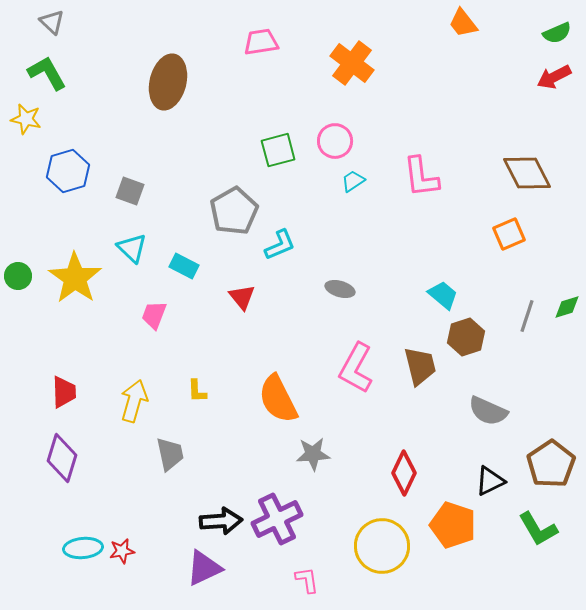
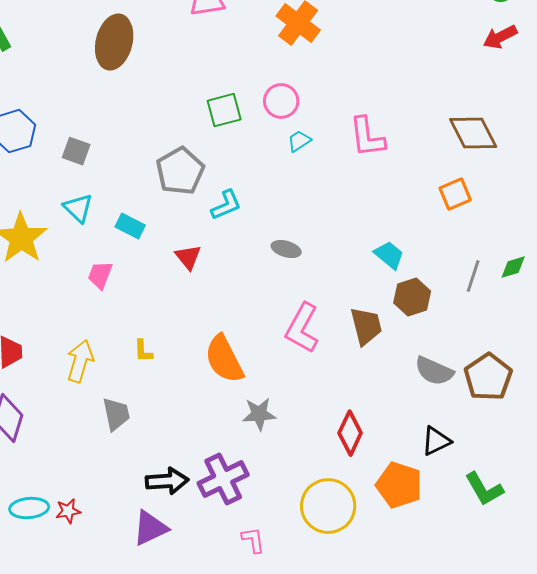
brown pentagon: (551, 464) -> (488, 377), moved

